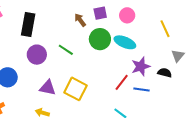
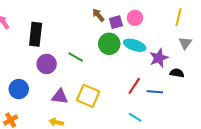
purple square: (100, 13) -> (116, 22), moved
brown arrow: (80, 20) -> (98, 15), moved
yellow line: (165, 29) -> (178, 17), moved, turned 42
gray triangle: (178, 56) -> (185, 43), moved
purple star: (141, 66) -> (159, 58), moved

